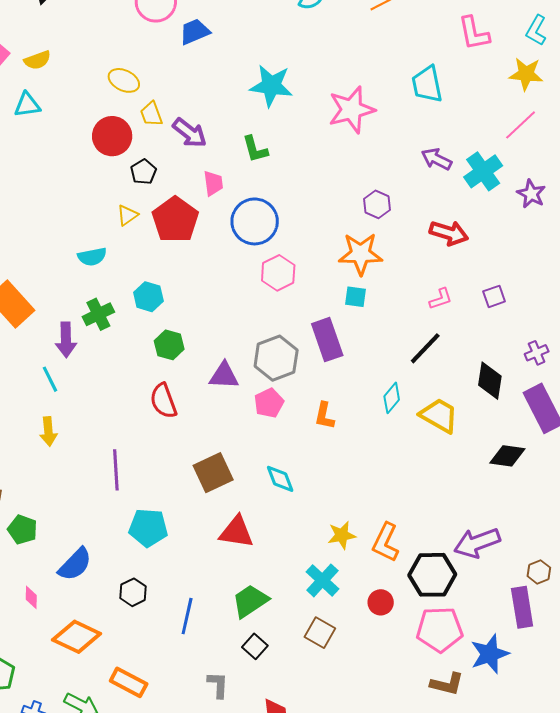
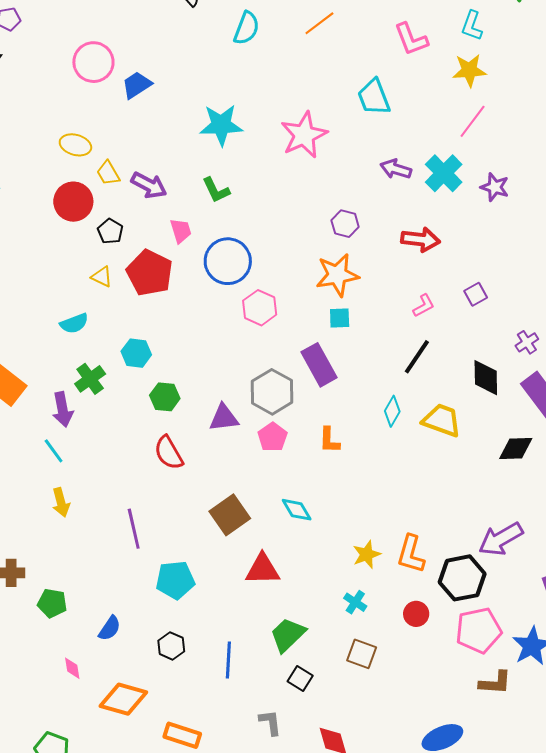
yellow triangle: (127, 215) -> (102, 277), turned -50
blue semicircle: (75, 564) -> (110, 628), size x0.7
cyan cross: (322, 580) -> (355, 602), size x0.7

